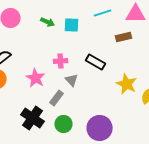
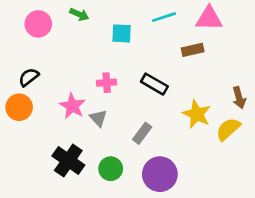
green arrow: (48, 22) -> (79, 14), moved
gray triangle: (72, 80) -> (98, 118), moved
gray rectangle: (57, 98) -> (142, 133), moved

